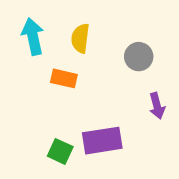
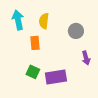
orange rectangle: (64, 78) -> (35, 43), turned 72
green square: (60, 151) -> (33, 72), moved

